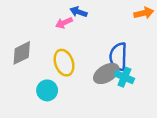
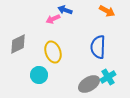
orange arrow: (144, 13) -> (107, 11), moved, turned 42
gray ellipse: (106, 73) -> (89, 84), moved
cyan cross: (124, 77) -> (108, 77), moved, turned 35

